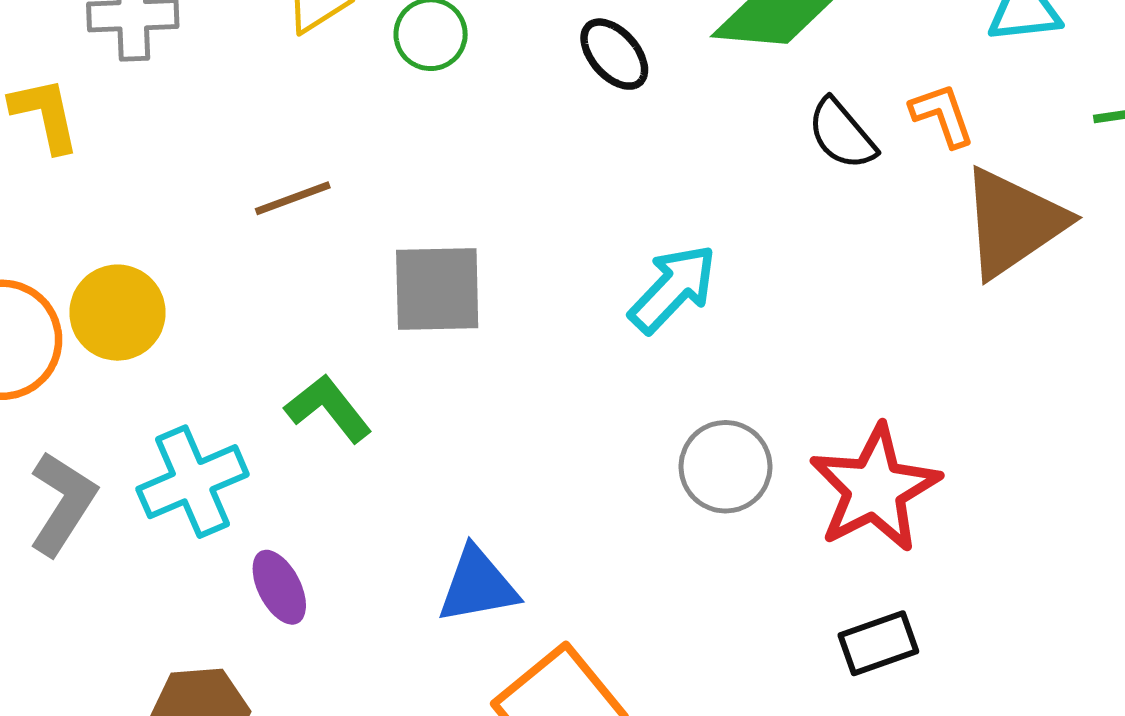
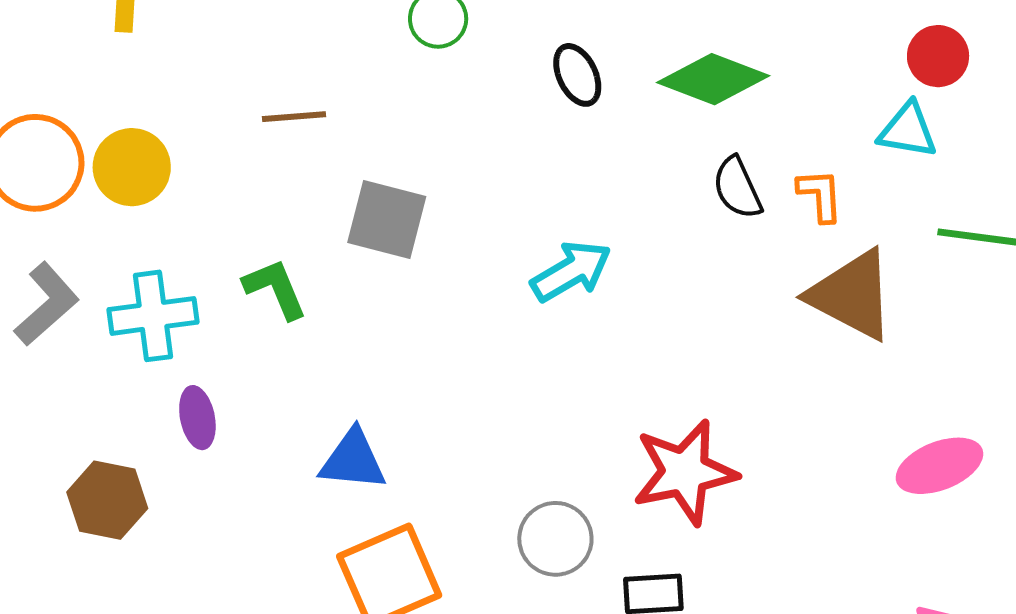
brown triangle: (1013, 223) -> (852, 295), turned 46
gray circle: (725, 467) -> (555, 539), moved

